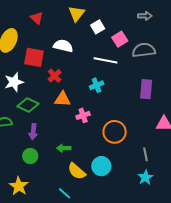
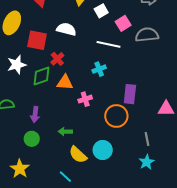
purple rectangle: (146, 89) -> (130, 94), moved
green diamond: (28, 105) -> (41, 76), moved, turned -45

